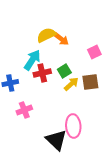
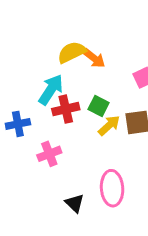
green square: (64, 71) -> (99, 106), turned -32
pink cross: (24, 110) -> (49, 154), moved
black triangle: (56, 140) -> (75, 203), moved, size x0.6

